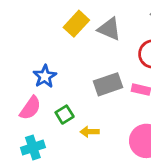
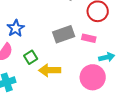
yellow arrow: (90, 132) -> (50, 70), size x1.5

